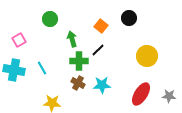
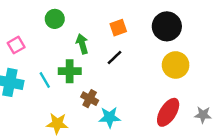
black circle: (129, 18) -> (167, 26), moved, size x1.5
orange square: (101, 26) -> (118, 28), turned 32
green cross: (79, 61) -> (70, 71), moved
cyan star: (102, 85) -> (110, 117), moved

